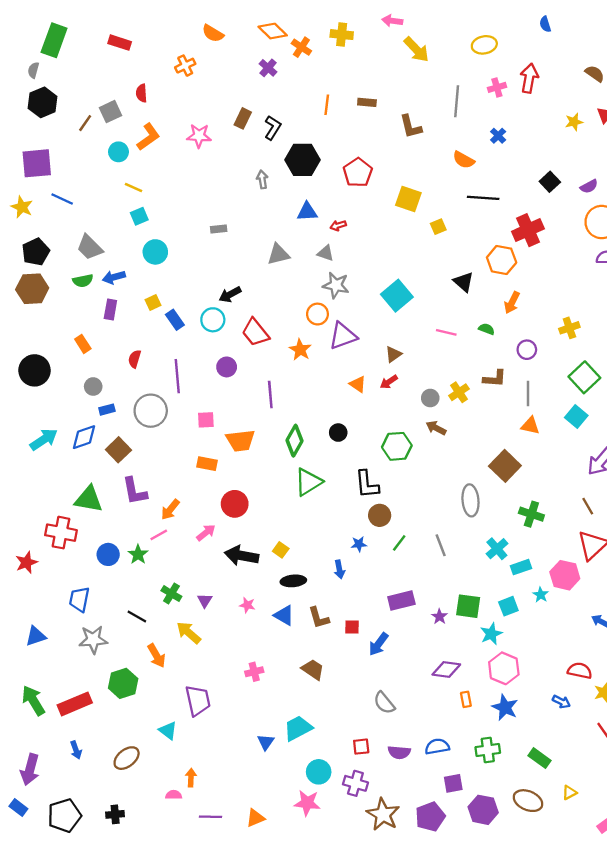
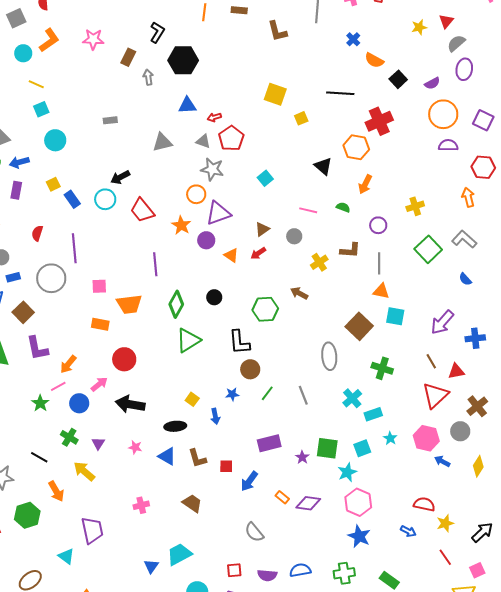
brown rectangle: (243, 118) -> (128, 57), moved
orange semicircle: (464, 160) -> (374, 60), moved
red pentagon: (358, 173) -> (231, 138), moved
cyan square: (397, 296) -> (265, 178), size x0.6
purple circle: (227, 367) -> (206, 240), moved
gray circle: (430, 398) -> (294, 236), moved
cyan square: (576, 416) -> (395, 316), moved, turned -30
yellow square: (281, 550) -> (192, 399), moved
blue circle: (108, 554) -> (79, 403), moved
pink hexagon: (565, 575) -> (426, 438), moved
orange rectangle: (466, 699) -> (282, 497), moved, turned -40

